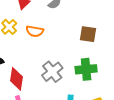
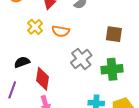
gray cross: (52, 72) -> (81, 59), moved

